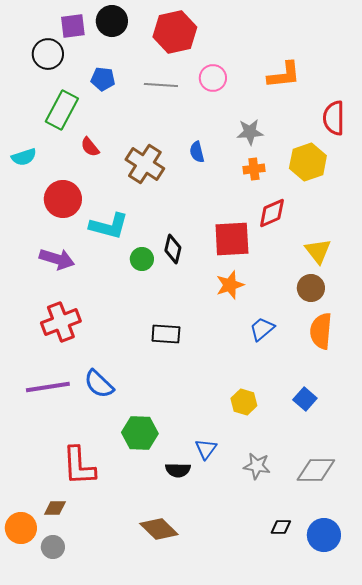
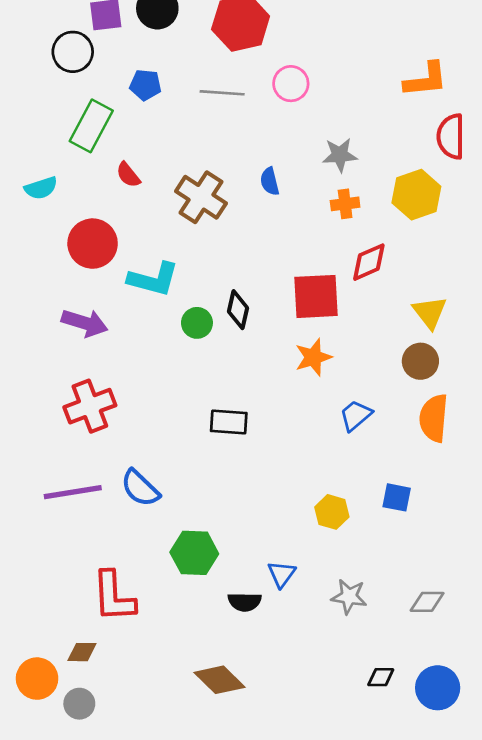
orange L-shape: (284, 75) -> (426, 80), moved
blue square: (305, 399) -> (397, 497), moved, turned -30
gray diamond: (316, 470) -> (427, 602), size x0.7

